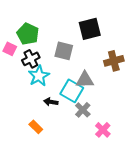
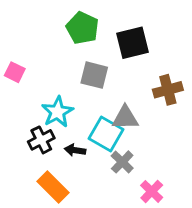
green pentagon: (28, 34) -> (82, 28), moved
black cross: (31, 59) -> (41, 140), moved
orange rectangle: (36, 127) -> (53, 187), size x1.5

